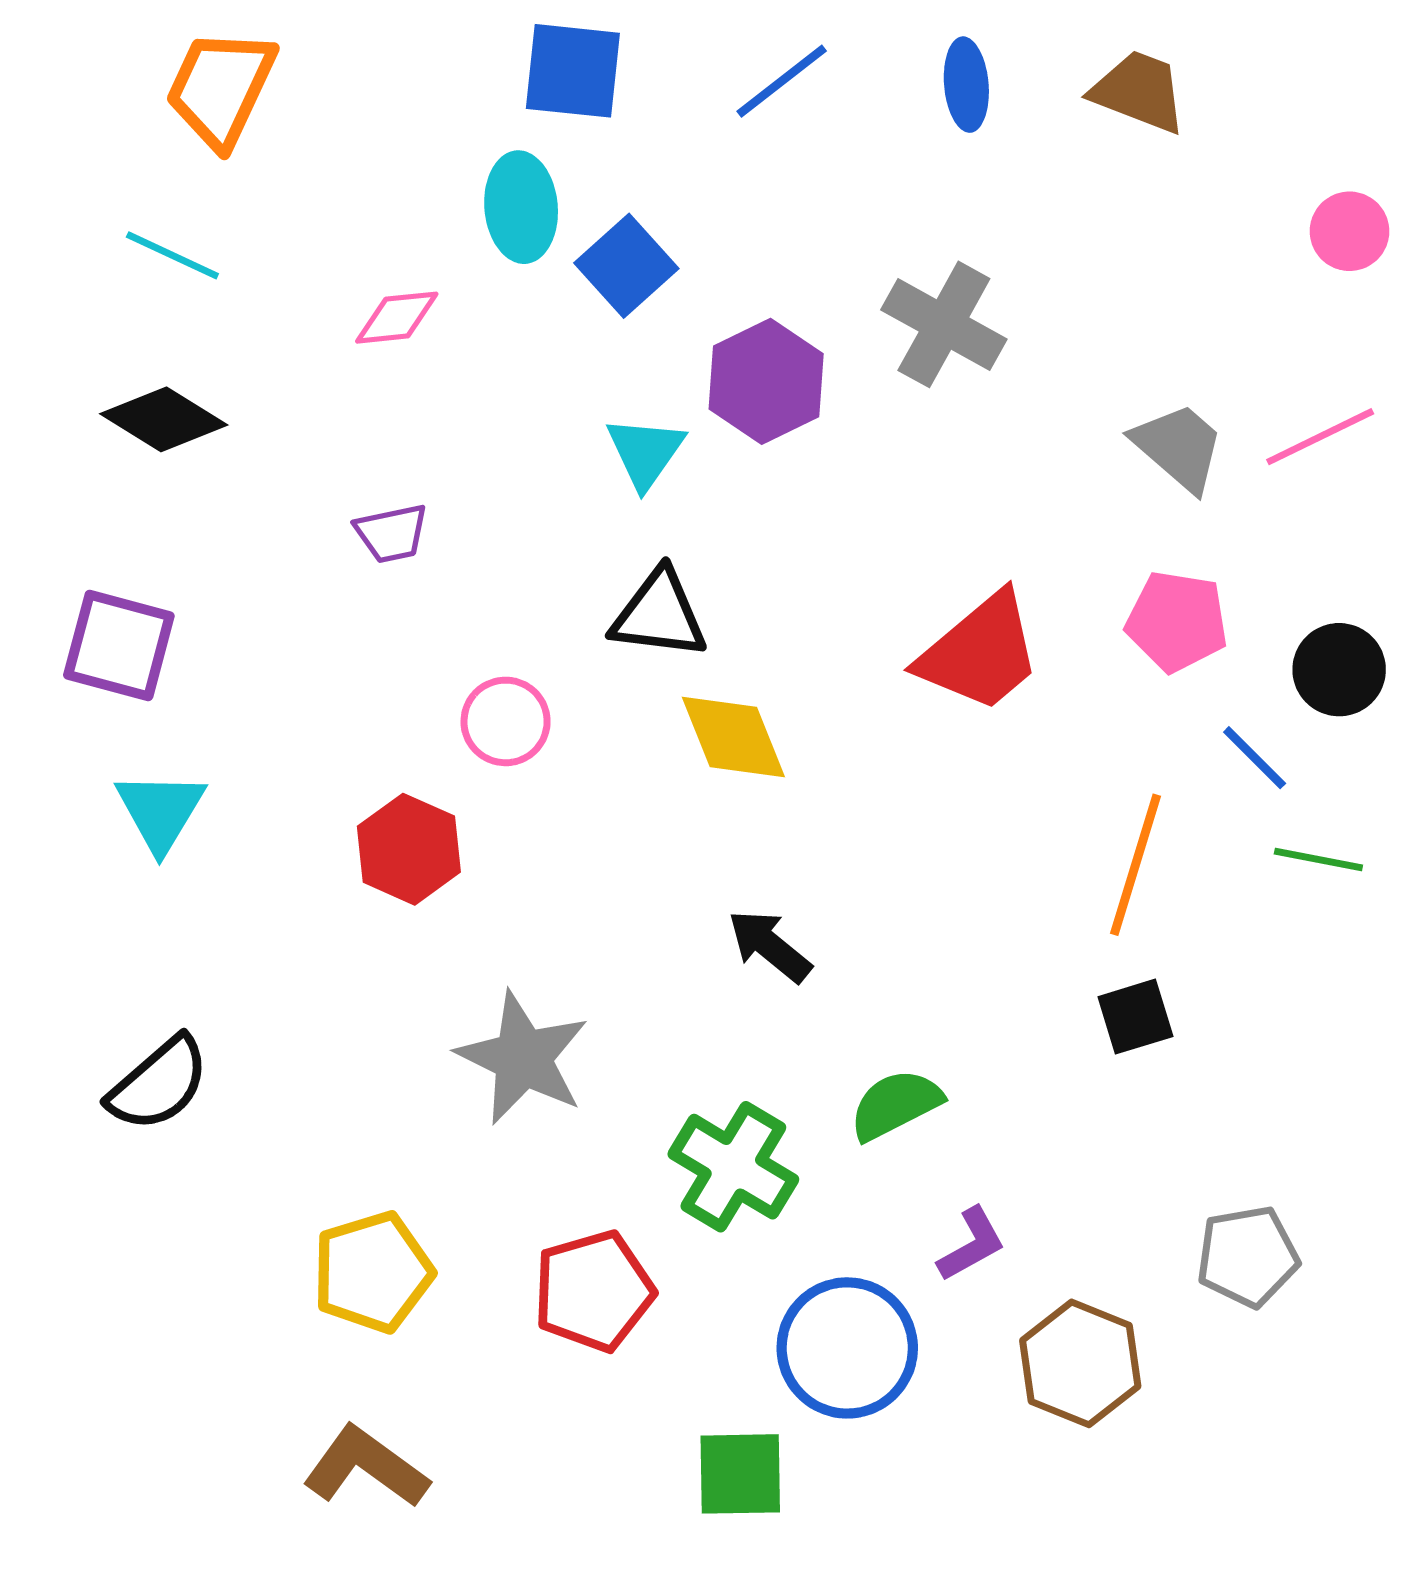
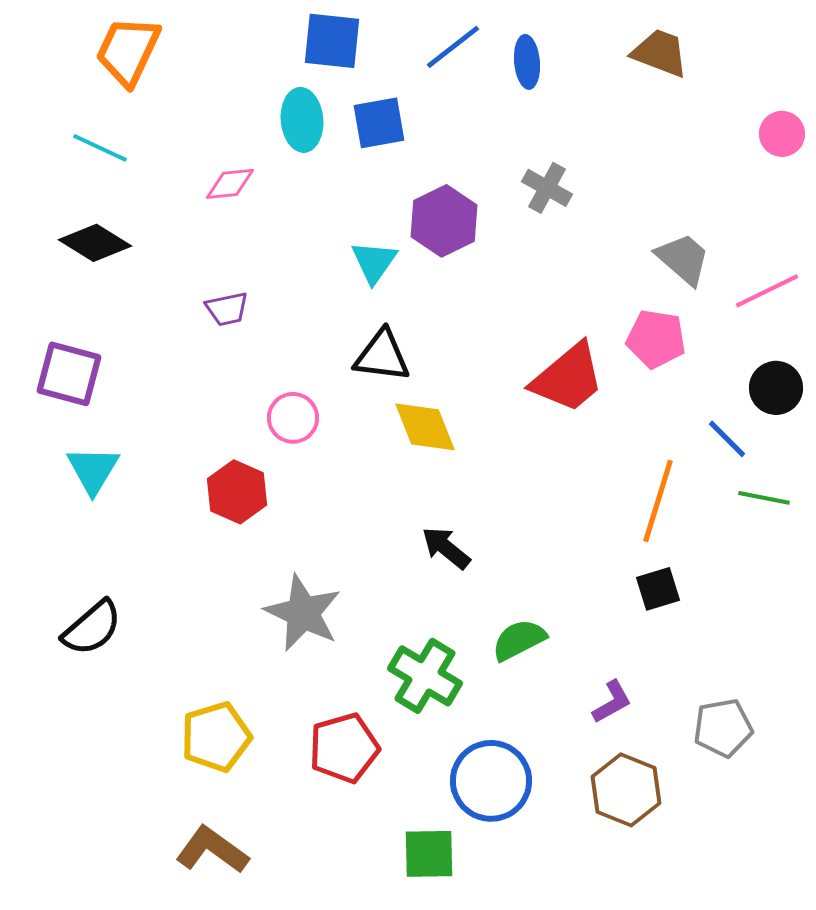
blue ellipse: (966, 85) -> (527, 62), moved
blue square: (626, 266) -> (379, 123), moved, turned 32
gray cross: (944, 324) -> (547, 188), size x0.7
pink line: (1320, 437) -> (767, 291), moved
pink pentagon: (1177, 621) -> (656, 339), moved
purple L-shape: (972, 1244) -> (612, 702), moved

